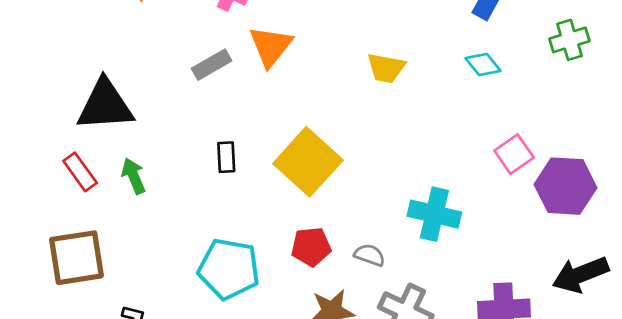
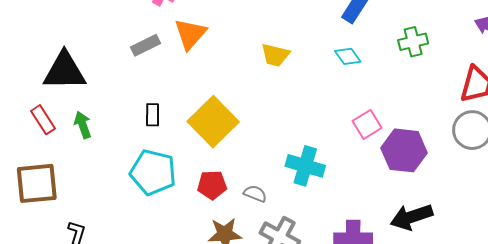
cyan pentagon: (229, 269) -> (153, 172), moved

